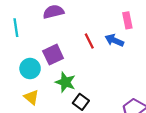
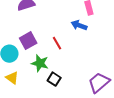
red line: (89, 41) -> (57, 43), moved

